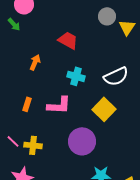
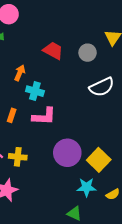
gray circle: (107, 16) -> (88, 53), moved
cyan cross: (76, 76) -> (35, 91), moved
yellow square: (104, 109) -> (99, 160), moved

